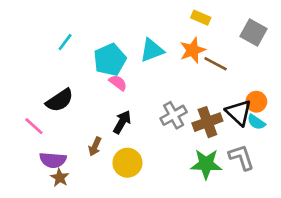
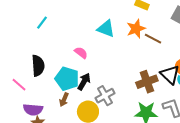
cyan triangle: (152, 50) -> (106, 29), turned 42
cyan pentagon: (110, 60) -> (67, 79), moved, turned -30
black semicircle: (60, 100) -> (38, 66), turned -60
gray cross: (174, 115) -> (105, 96), moved

